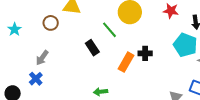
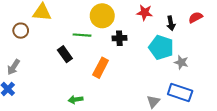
green line: (110, 30) -> (82, 35), turned -42
black cross: (145, 53) -> (119, 38), moved

